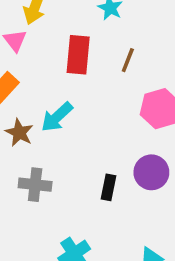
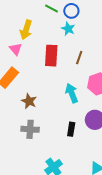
cyan arrow: (57, 117) -> (72, 93), moved, turned 114
brown star: (19, 133) -> (29, 101), moved

